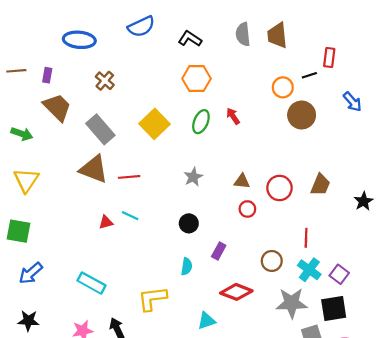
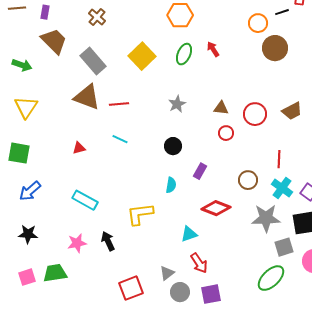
brown trapezoid: (320, 185) -> (292, 111), turned 40
red triangle: (106, 222) -> (79, 148), moved

